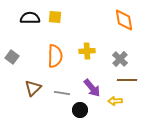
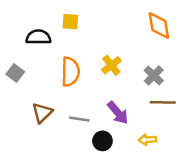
black semicircle: (30, 18) -> (38, 37), moved
yellow cross: (87, 51) -> (111, 65), turned -35
yellow arrow: (115, 101) -> (147, 140), moved

